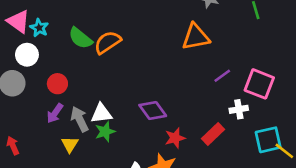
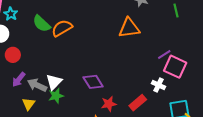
purple line: (222, 76) -> (164, 54), moved
red circle: (57, 84) -> (13, 55), moved
white cross: (239, 109) -> (158, 85), turned 32
white triangle: (101, 114) -> (54, 82), turned -42
gray arrow: (80, 119) -> (37, 85), turned -42

